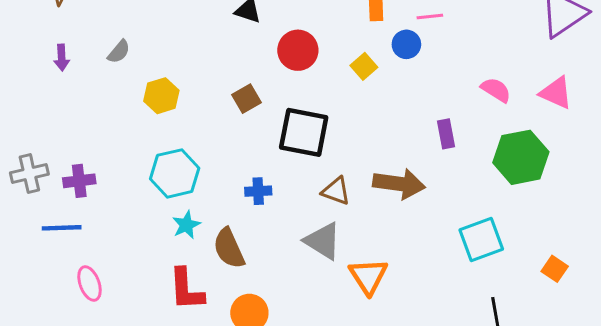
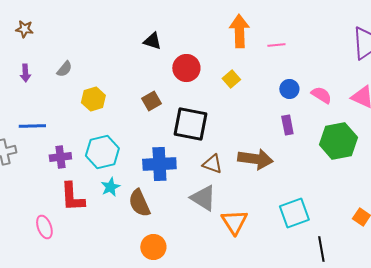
blue circle: (406, 44) -> (289, 89), moved
purple cross: (79, 181) -> (60, 157), moved
blue cross: (258, 191) -> (159, 164), size x1.8
blue line: (62, 228) -> (32, 126), moved
cyan square: (481, 239) -> (294, 213), moved
red L-shape: (186, 289) -> (72, 197), moved

